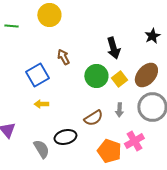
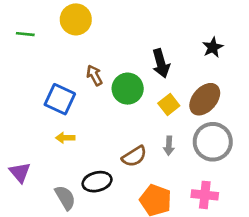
blue square: (37, 75) -> (60, 99), turned -35
green circle: (96, 76) -> (128, 89), moved
pink cross: (134, 141) -> (205, 195), moved, turned 36

